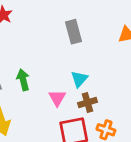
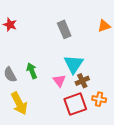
cyan triangle: (79, 79) -> (74, 64), size x1.5

